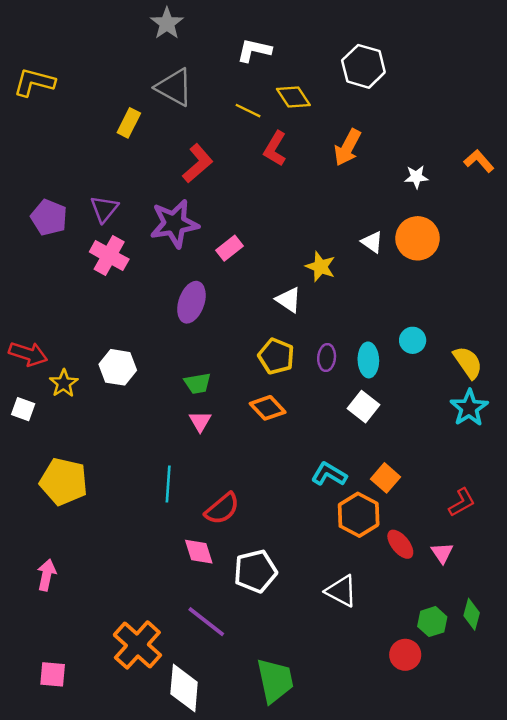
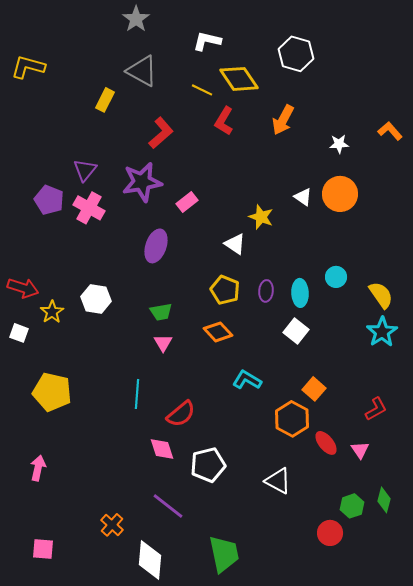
yellow diamond: (293, 97) -> (239, 79), size x1.4
purple pentagon: (49, 217) -> (49, 200), moved
cyan L-shape: (329, 474) -> (247, 380), moved
orange cross: (137, 645) -> (112, 525), size x0.6

